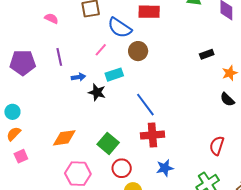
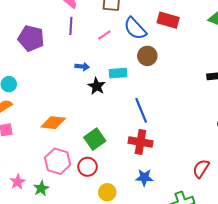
pink line: (101, 50) -> (104, 35), moved
purple line: (59, 57) -> (71, 26), moved
red circle: (122, 168) -> (88, 167), moved

